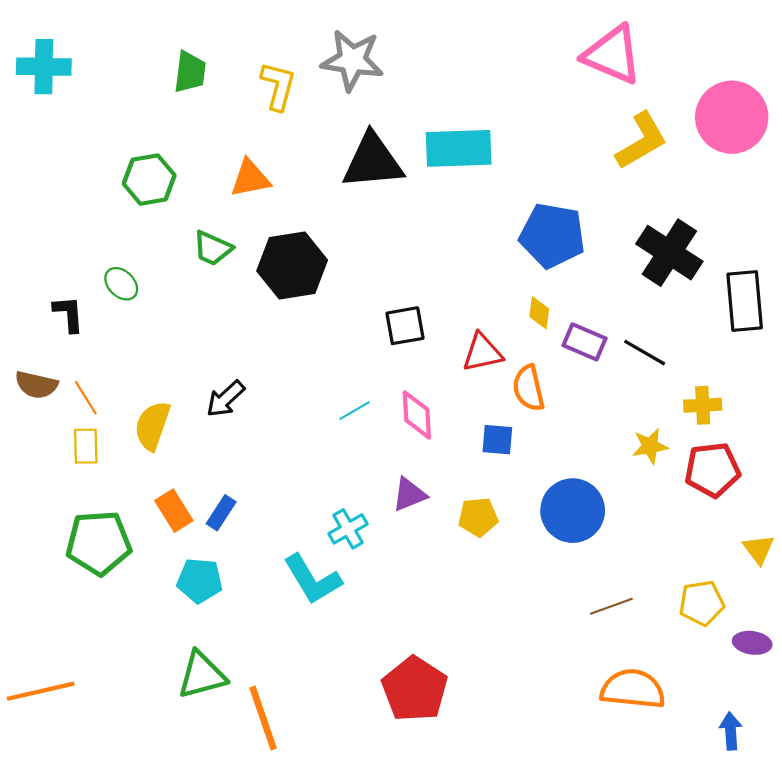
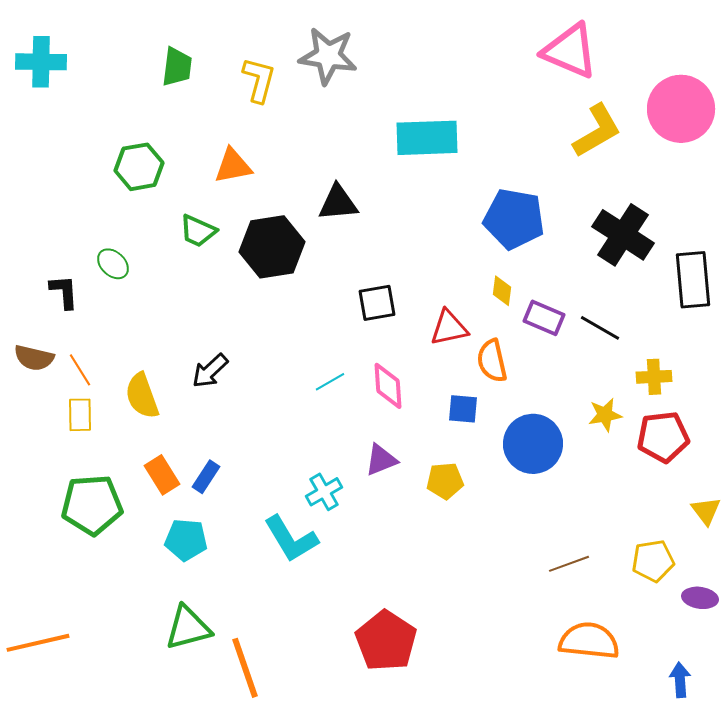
black triangle: (373, 161) -> (338, 203), moved, size x0.7
yellow semicircle: (152, 426) -> (142, 396), turned -39
blue circle: (573, 511) -> (533, 444), moved

